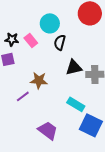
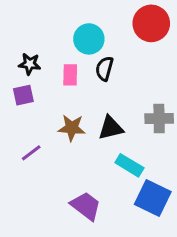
pink rectangle: (31, 40) -> (70, 75), moved, turned 40
black triangle: (74, 67) -> (111, 128), moved
purple line: (23, 96) -> (31, 153), moved

